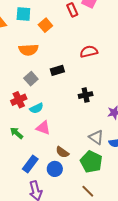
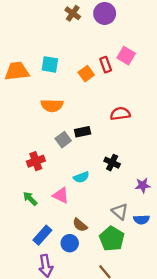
orange square: (45, 25) -> (86, 74), moved
gray square: (31, 79) -> (63, 140), moved
black cross: (86, 95) -> (112, 163), turned 32
cyan semicircle: (37, 108) -> (81, 177), moved

